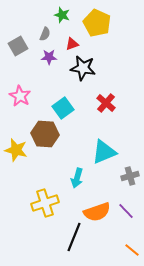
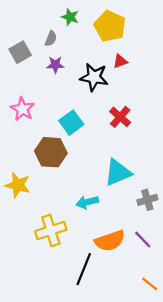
red triangle: (72, 44) -> (120, 61), moved
yellow star: (16, 150) -> (18, 185), moved
cyan arrow: (77, 178) -> (87, 202), turned 60

